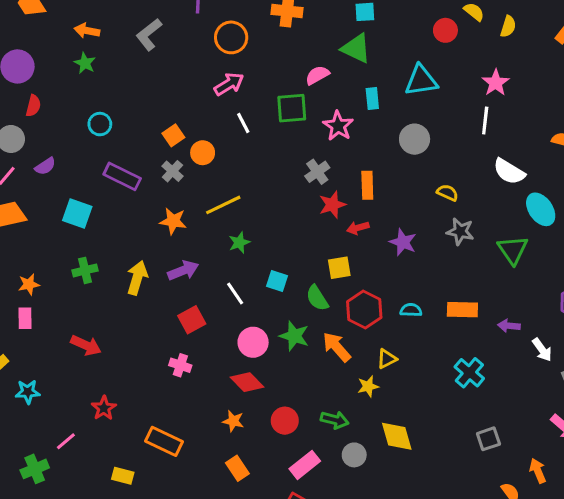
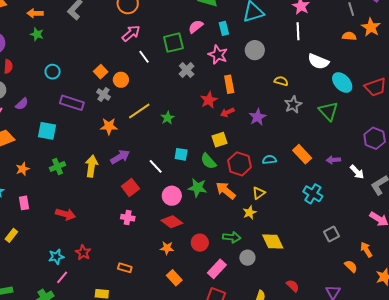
pink semicircle: (317, 75) -> (196, 27), moved
pink star: (338, 126) -> (218, 55), moved
gray cross: (317, 172) -> (187, 70), moved
gray star: (460, 231) -> (293, 105), turned -30
purple star: (403, 242) -> (258, 117), turned 30
green star: (239, 243) -> (168, 118), moved
orange star: (29, 284) -> (23, 169), moved
orange rectangle: (462, 310) -> (302, 154), turned 54
cyan star: (28, 392) -> (56, 257), moved
orange rectangle: (164, 441) -> (125, 268), size x0.6

